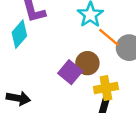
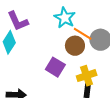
brown circle: (87, 63) -> (75, 46), moved

